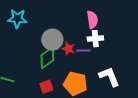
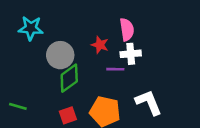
gray circle: (52, 40) -> (60, 55), moved
red star: (68, 49) -> (100, 45), moved

